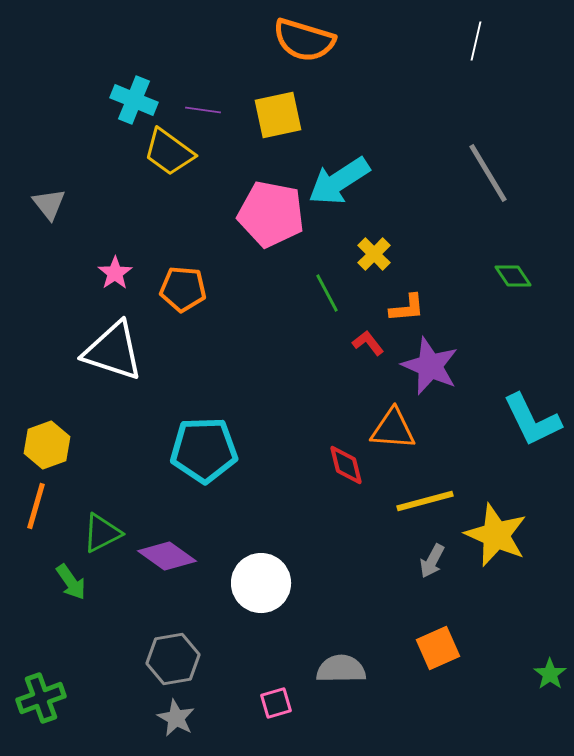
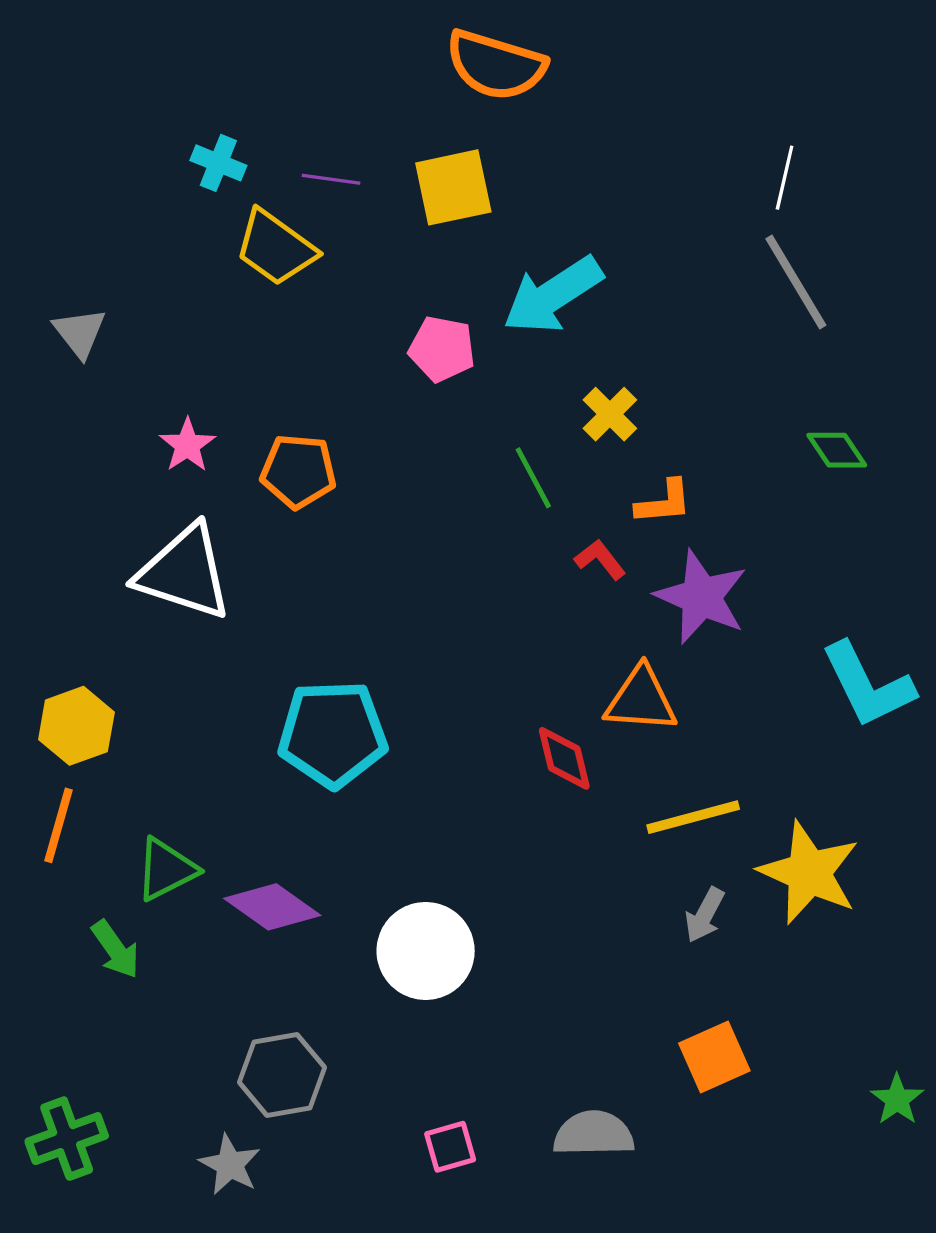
white line: (476, 41) -> (785, 178), moved
cyan cross: (134, 100) -> (218, 163), size x0.7
pink pentagon: (271, 214) -> (442, 349), size x0.6
gray semicircle: (341, 669) -> (594, 1134), moved
gray star: (176, 718) -> (230, 1165), moved

